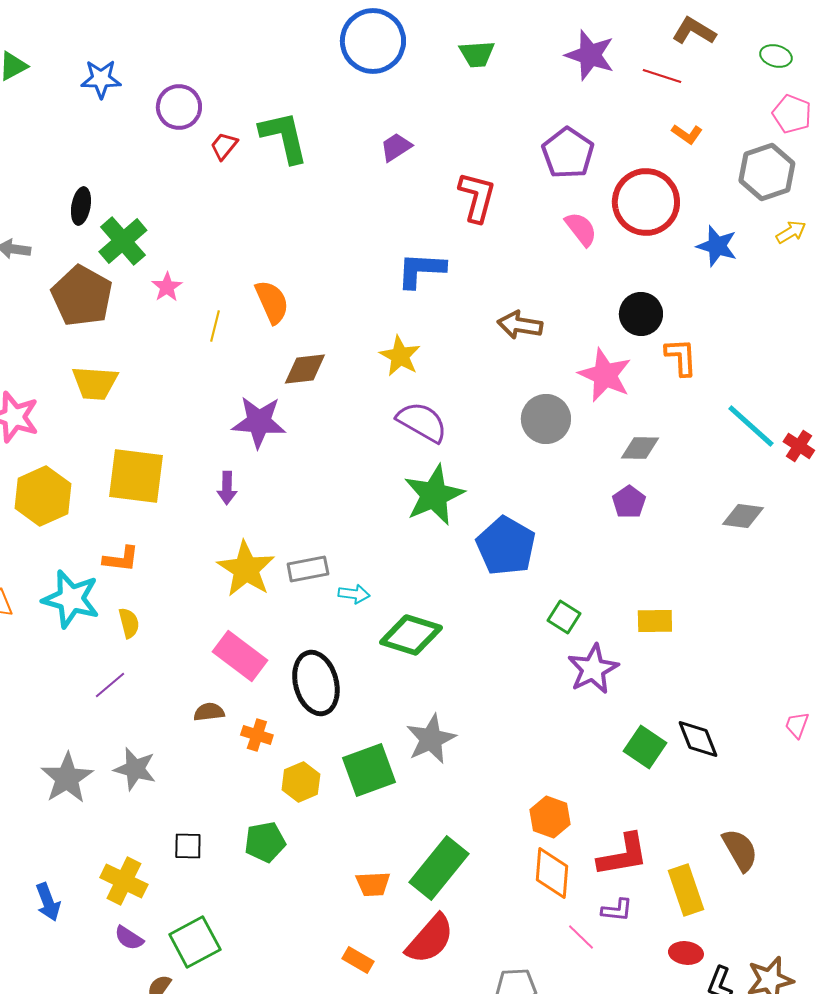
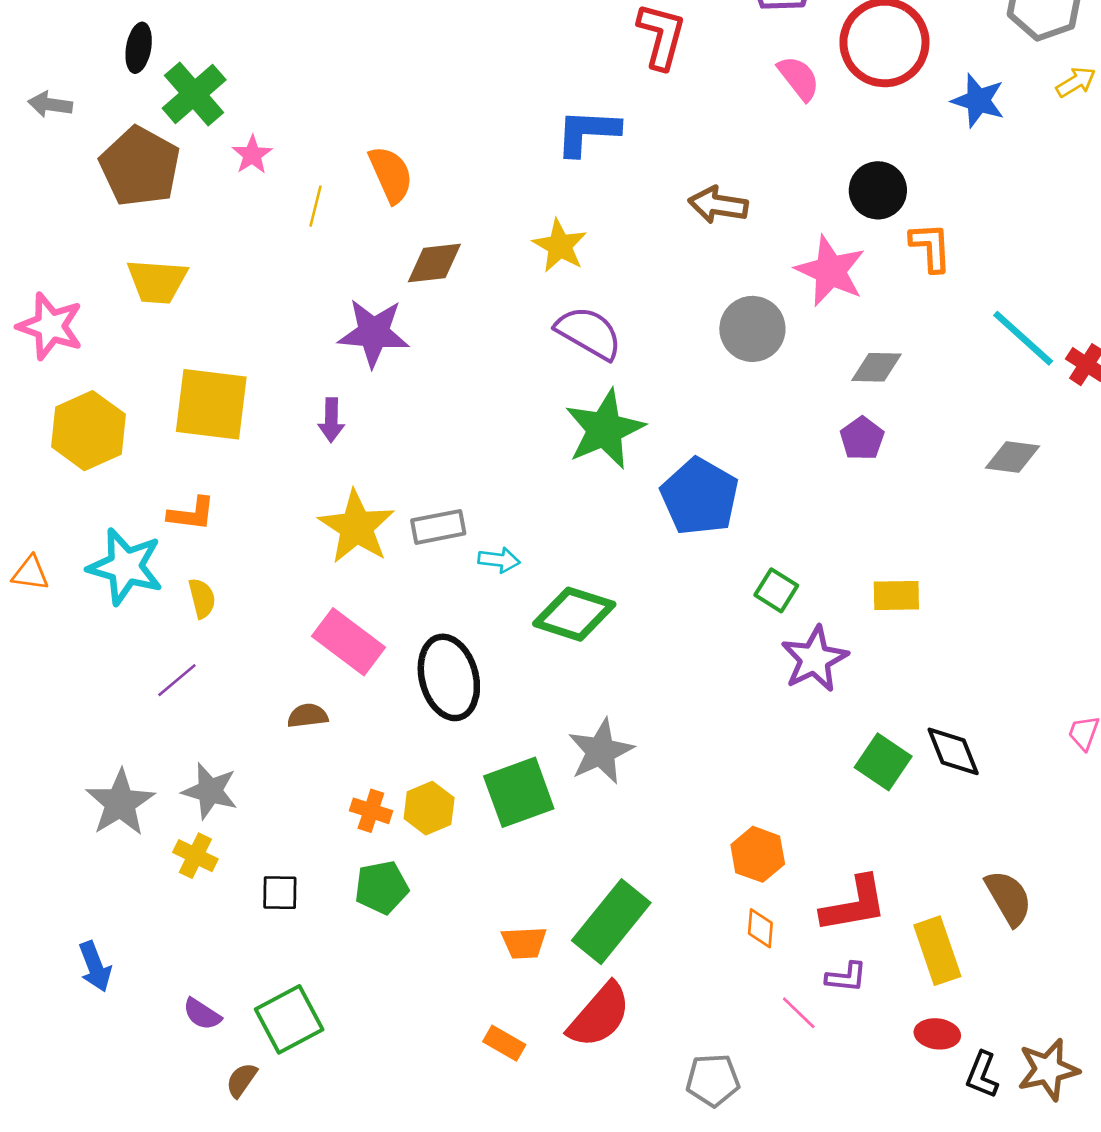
orange cross: (257, 735) -> (371, 811), moved
orange diamond: (552, 873) -> (760, 928), size x0.6
yellow cross: (124, 881) -> (195, 856), moved, size x0.7

